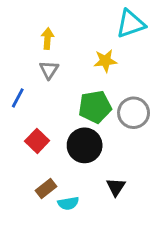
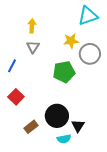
gray circle: (134, 113) -> (90, 54), moved
red square: (37, 141) -> (16, 97), moved
black circle: (85, 145) -> (57, 116), moved
cyan semicircle: (68, 203) -> (64, 139), moved

